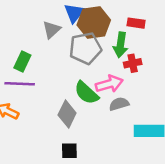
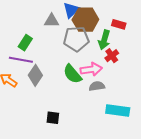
gray triangle: (51, 30) -> (52, 21), turned 35
red cross: (133, 63) -> (112, 56), turned -32
gray diamond: (67, 114) -> (35, 75), moved

